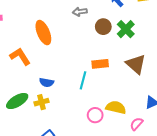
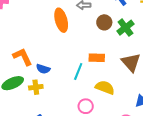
orange ellipse: (43, 33) -> (61, 20), moved
orange L-shape: (20, 56) -> (23, 57), moved
yellow semicircle: (116, 107) -> (105, 87), moved

